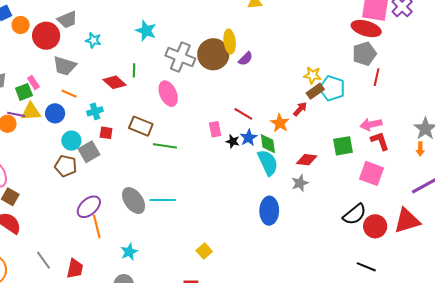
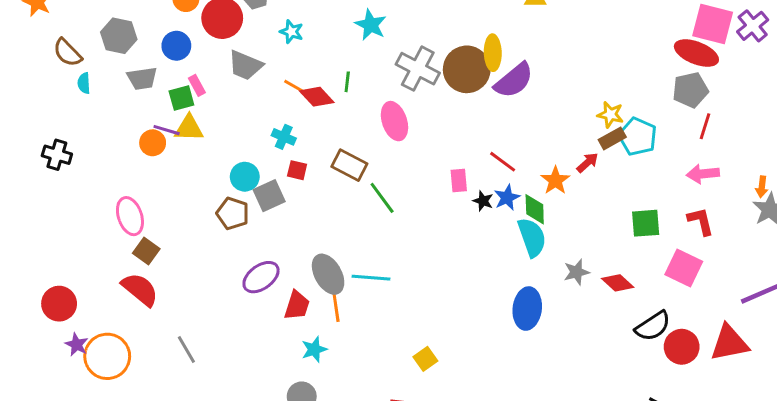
purple semicircle: (246, 59) -> (514, 80), size x1.8
orange line: (69, 94) -> (295, 87), moved
cyan cross: (95, 111) -> (284, 137), turned 35
blue circle: (55, 113) -> (176, 46), moved
pink arrow: (371, 124) -> (703, 174), moved
green line: (165, 146) -> (382, 198), turned 40
orange arrow: (420, 149) -> (762, 187), moved
red diamond: (307, 160) -> (618, 283), moved, turned 30
orange line: (97, 226) -> (336, 304), moved
red trapezoid: (75, 269) -> (297, 305), moved

